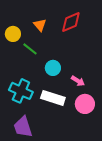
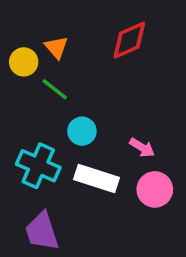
orange triangle: (40, 25) -> (56, 47), moved
cyan circle: (53, 68) -> (82, 131), moved

